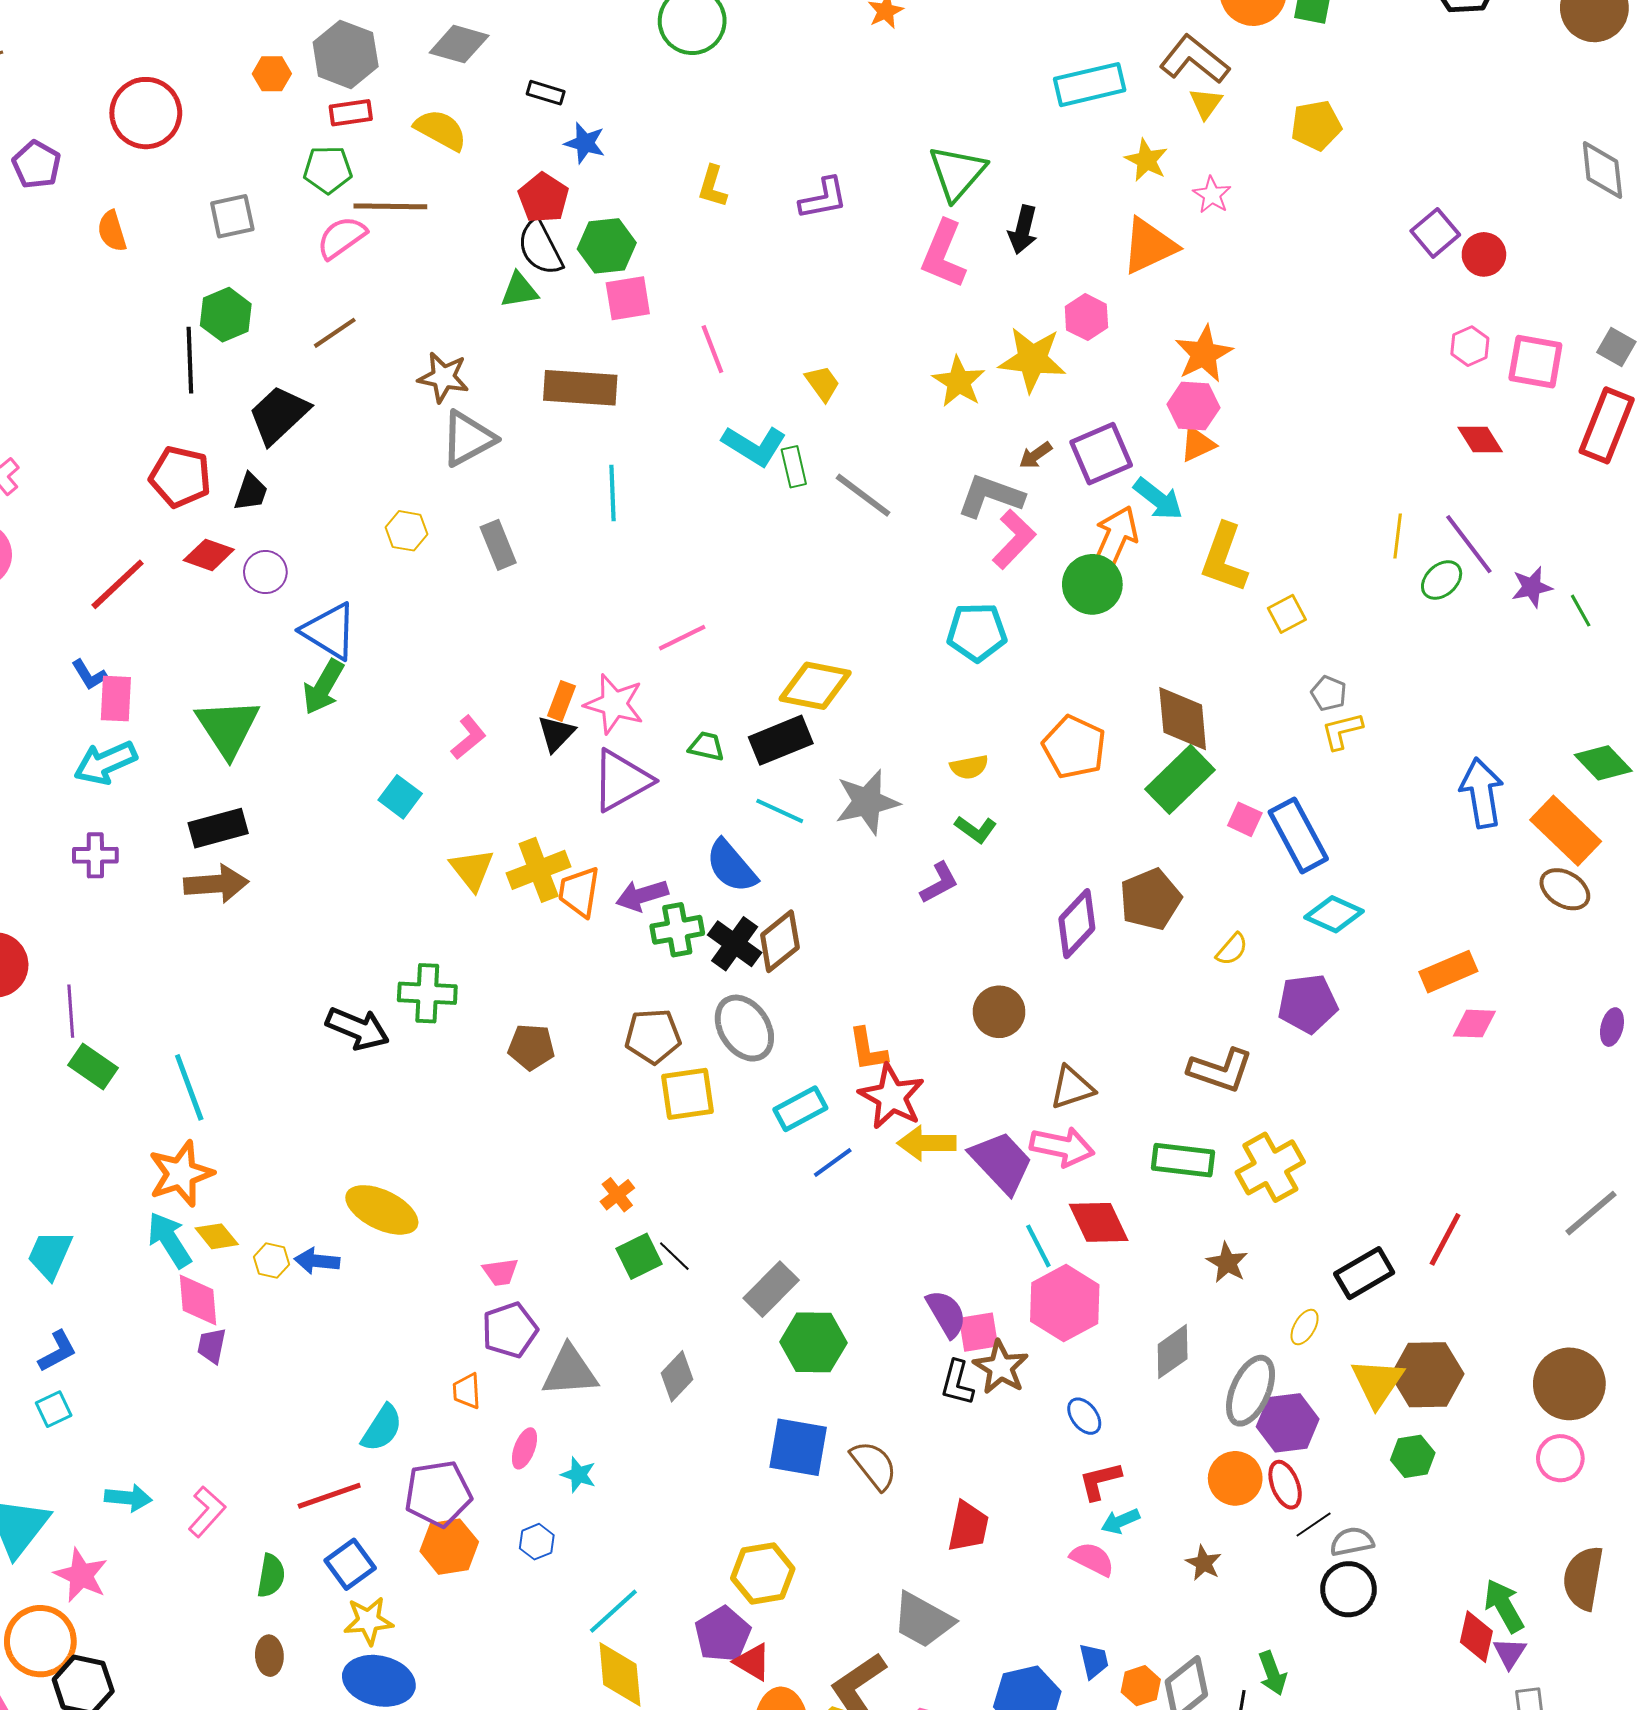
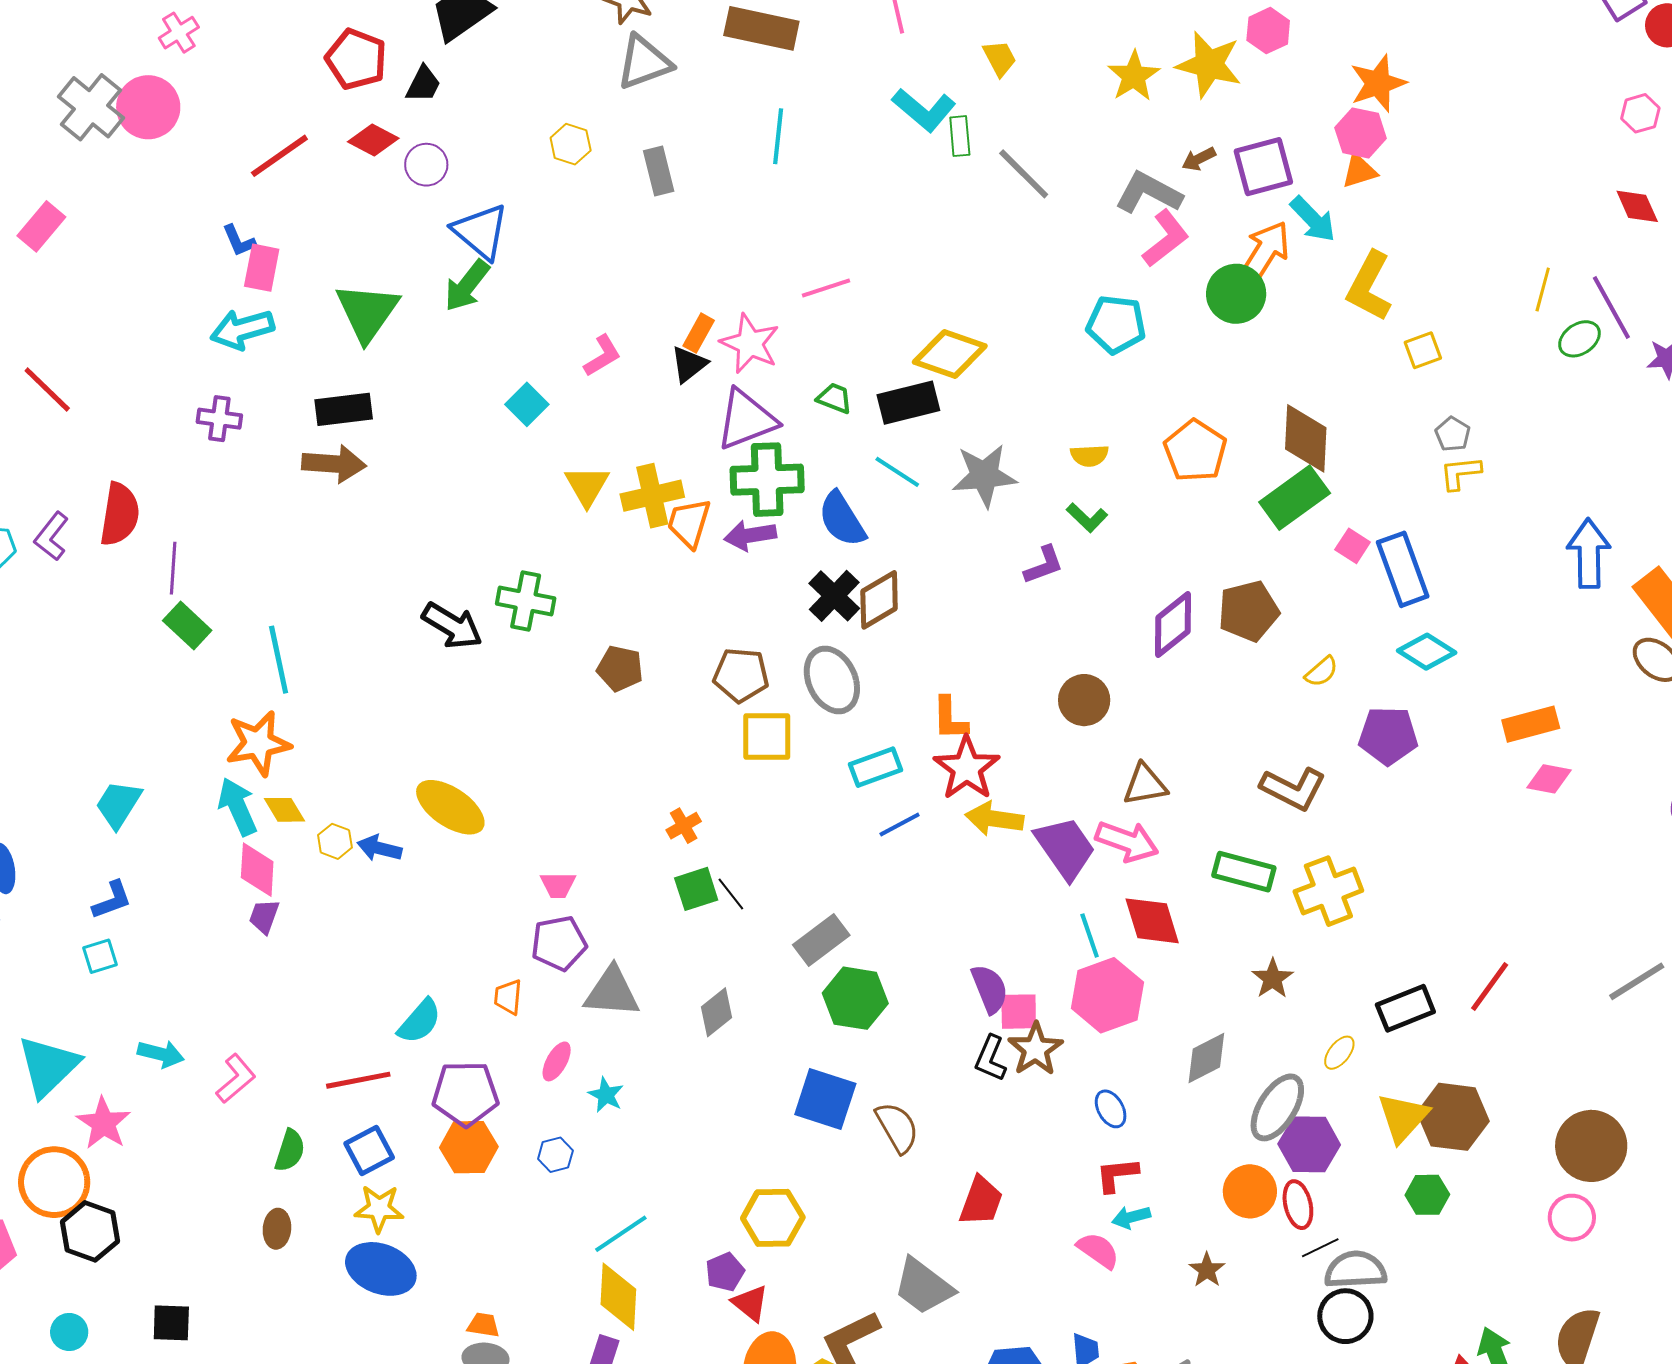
green cross: (677, 930) -> (767, 480), moved, size x1.4
gray semicircle: (1352, 1542) -> (1355, 1270), size x1.4
purple pentagon: (723, 1634) -> (725, 1272), size x0.7

